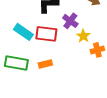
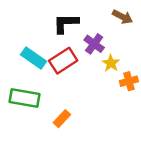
red rectangle: (46, 34) -> (63, 61), turned -40
orange rectangle: (45, 64) -> (62, 119), moved, turned -32

